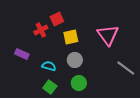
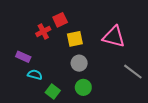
pink triangle: (108, 35) -> (114, 37), turned -40
cyan semicircle: (49, 66) -> (35, 75), moved

